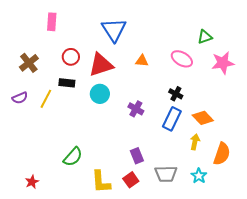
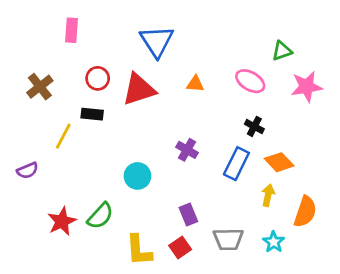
cyan circle: (100, 94) -> (137, 176), moved
black cross: (176, 94) -> (254, 126), moved
purple semicircle: (20, 98) -> (28, 170), moved
red star: (32, 182) -> (62, 221), moved, size x1.5

